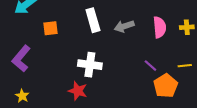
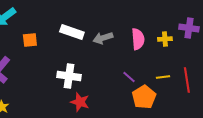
white rectangle: (93, 20) -> (72, 32), turned -55
red star: (78, 91) -> (80, 102), moved

